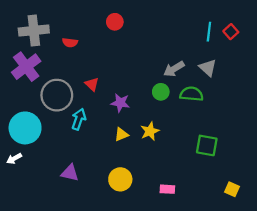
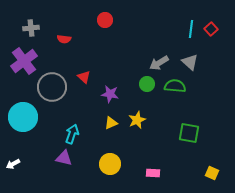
gray cross: (34, 31) -> (31, 28), size x0.6
cyan arrow: (79, 119) -> (72, 134), moved
white arrow: (14, 159) -> (13, 164), moved

